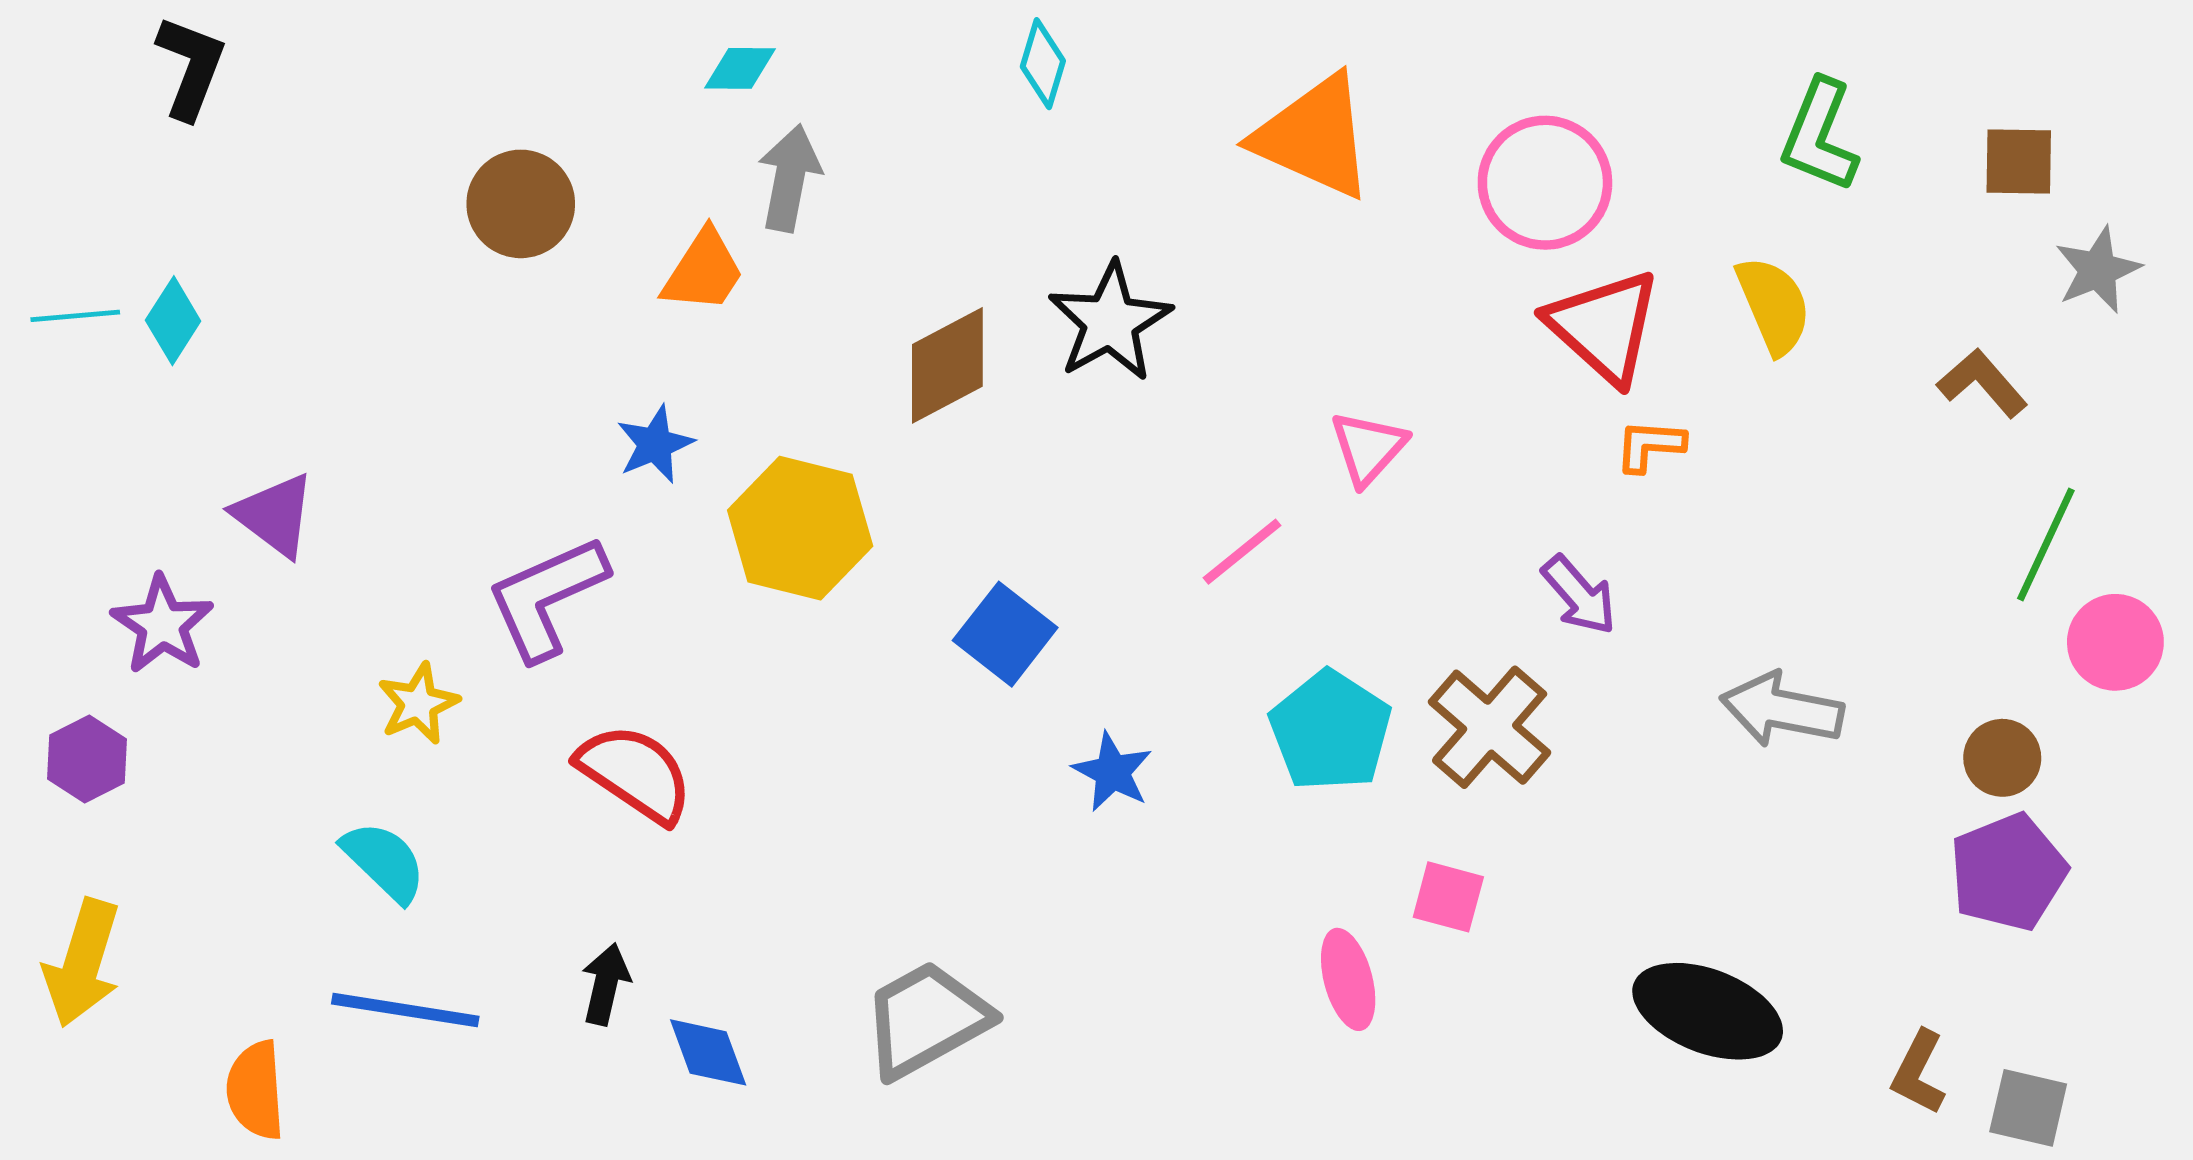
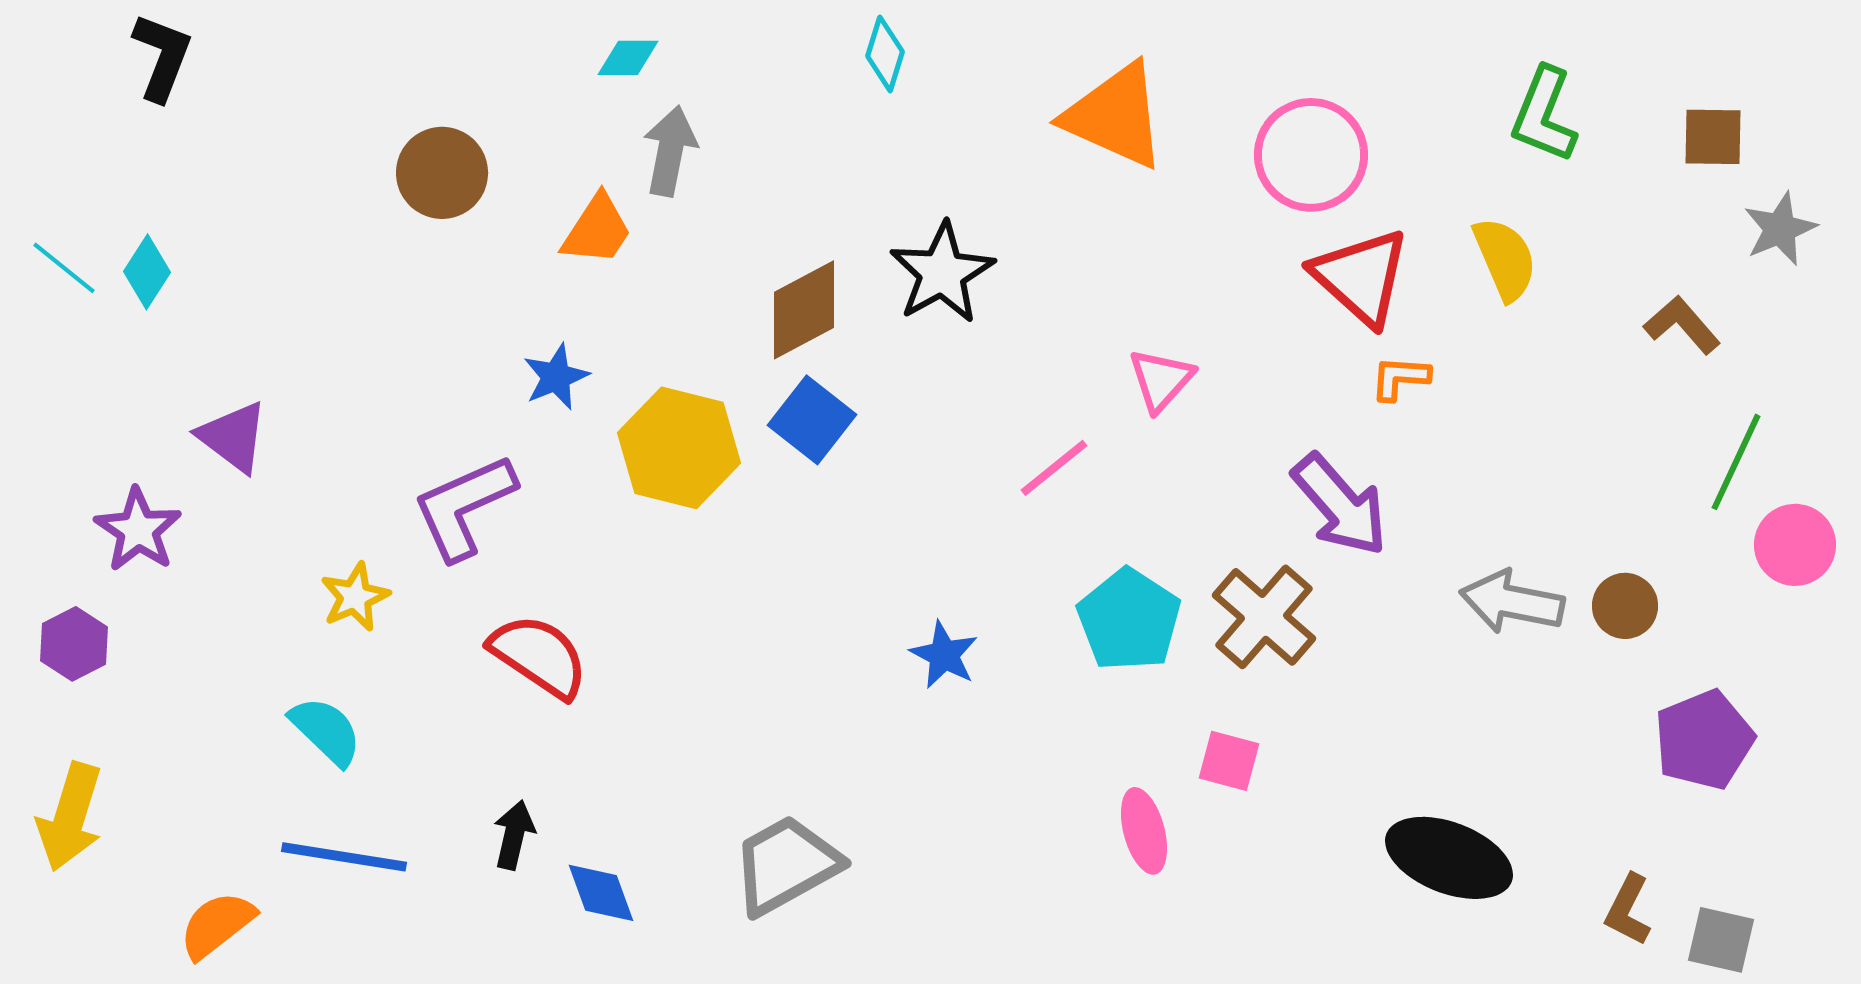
cyan line: (75, 316) -> (64, 268), turned 44
purple arrow: (1579, 595) -> (1340, 505), size x1.5
blue square: (1005, 634) -> (812, 420), moved
brown circle: (2002, 758) -> (1625, 606), moved
orange semicircle: (256, 1090) -> (217, 925), turned 56

